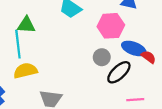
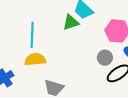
green triangle: (26, 25) -> (71, 22), moved, turned -30

